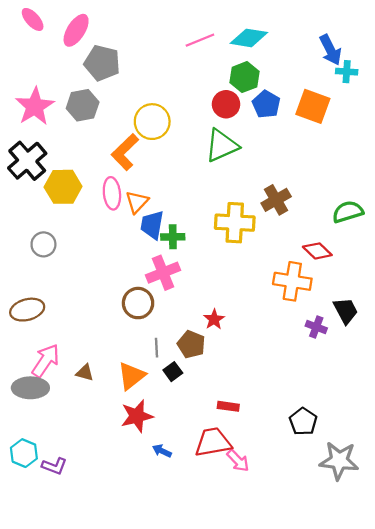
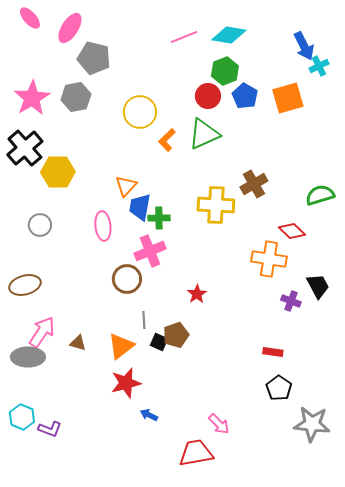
cyan cross: (347, 72) -> (319, 66), turned -30
orange square: (313, 106) -> (288, 98), turned -36
orange L-shape: (125, 152) -> (167, 140), moved, size x0.7
pink ellipse: (112, 193) -> (103, 226), moved
brown pentagon: (191, 344) -> (176, 335), moved, turned 30
black square: (173, 372) -> (159, 342), turned -30
red rectangle: (228, 406) -> (273, 352), moved
red trapezoid: (213, 442) -> (196, 453), moved

